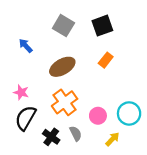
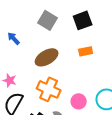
orange rectangle: (106, 60) -> (86, 51), turned 40
orange cross: (65, 102) -> (49, 89), turned -30

